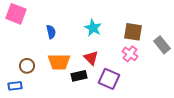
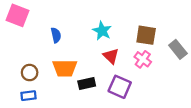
red triangle: (91, 58) -> (111, 56), moved
blue rectangle: (15, 86) -> (28, 96), moved

